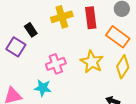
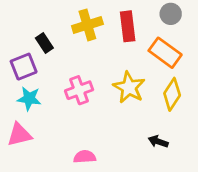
purple square: (16, 47) -> (24, 67), turned 36
cyan star: (43, 88) -> (29, 99), moved

